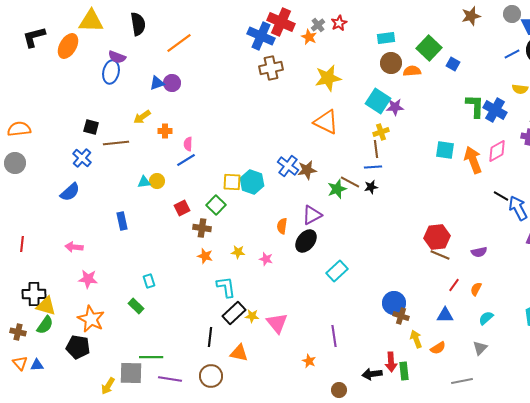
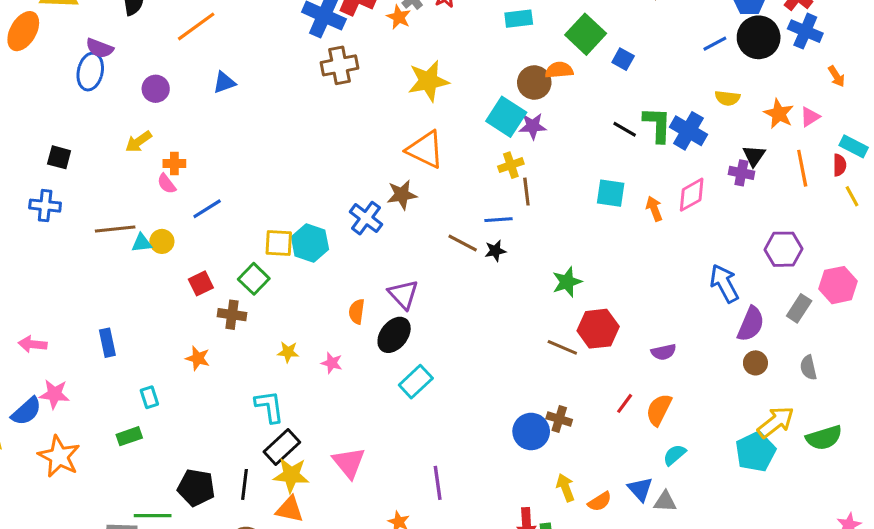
brown circle: (391, 63) -> (534, 83), moved
blue triangle: (157, 83) -> (224, 83), moved
purple circle: (172, 83) -> (156, 89), moved
brown line: (116, 143) -> (115, 229), moved
pink semicircle: (188, 144) -> (167, 184), moved, turned -40
brown line: (376, 149) -> (526, 192), moved
blue cross: (82, 158) -> (45, 206), turned -36
orange arrow: (473, 160) -> (654, 209), size x0.6
brown star: (307, 170) -> (402, 195), moved
green star: (337, 189) -> (567, 282), moved
blue semicircle: (70, 192) -> (26, 411), moved
black line: (501, 196) -> (625, 129), moved
purple triangle: (312, 215) -> (403, 294), turned -45
blue rectangle: (122, 221) -> (107, 343), moved
brown line: (440, 255) -> (562, 347), moved
orange star: (205, 256) -> (198, 358), moved
cyan rectangle: (337, 271) -> (416, 382), moved
orange semicircle: (476, 289) -> (659, 410), size x1.5
green rectangle: (136, 306) -> (129, 436), turned -63
blue triangle: (445, 315) -> (640, 489), moved, turned 48
yellow star: (252, 316) -> (291, 475), moved, size x1.6
brown cross: (401, 316) -> (559, 419), moved
black pentagon: (78, 347) -> (196, 488), moved
gray triangle: (480, 348) -> (665, 502), turned 49

